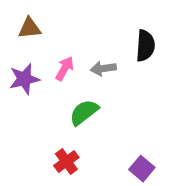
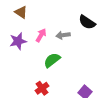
brown triangle: (30, 28) -> (21, 12), turned 40
black semicircle: (145, 46) -> (87, 22), turned 120

